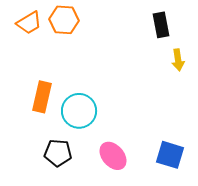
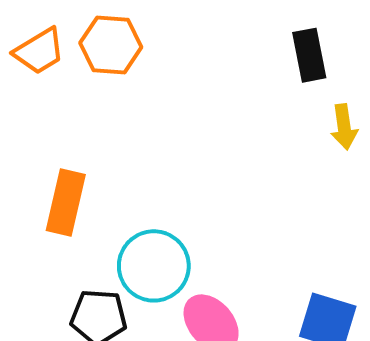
cyan circle: (79, 111) -> (154, 266), moved

